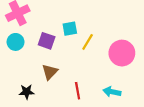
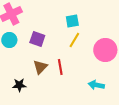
cyan square: (70, 29) -> (72, 21), moved
red line: (78, 91) -> (60, 67), moved

